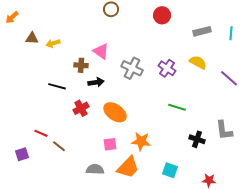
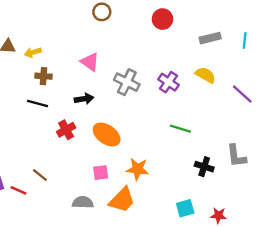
brown cross: (81, 65) -> (43, 76), moved
red line: (41, 133) -> (19, 190), moved
cyan square: (170, 170) -> (185, 208), moved, turned -35

